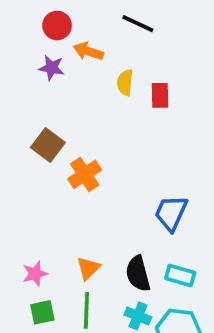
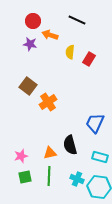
red rectangle: (160, 95) -> (89, 59), turned 32
orange triangle: (88, 268) -> (50, 153), turned 32
black semicircle: (138, 274) -> (70, 145), moved

